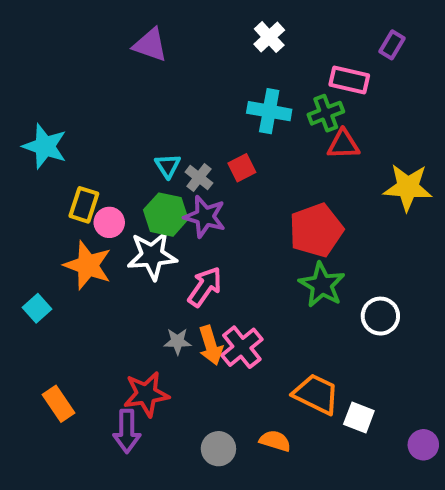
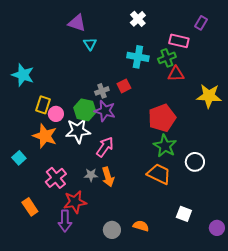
cyan triangle: (168, 166) -> (90, 44), moved
gray cross: (199, 178) -> (102, 91), turned 32
pink cross: (242, 347) -> (56, 178), moved
orange trapezoid: (316, 394) -> (159, 174), moved

